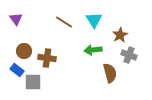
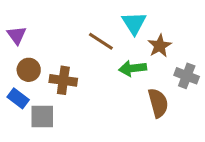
purple triangle: (16, 19) -> (17, 35), moved
brown line: (64, 22) -> (101, 41), moved
brown star: (120, 35) -> (160, 46), moved

